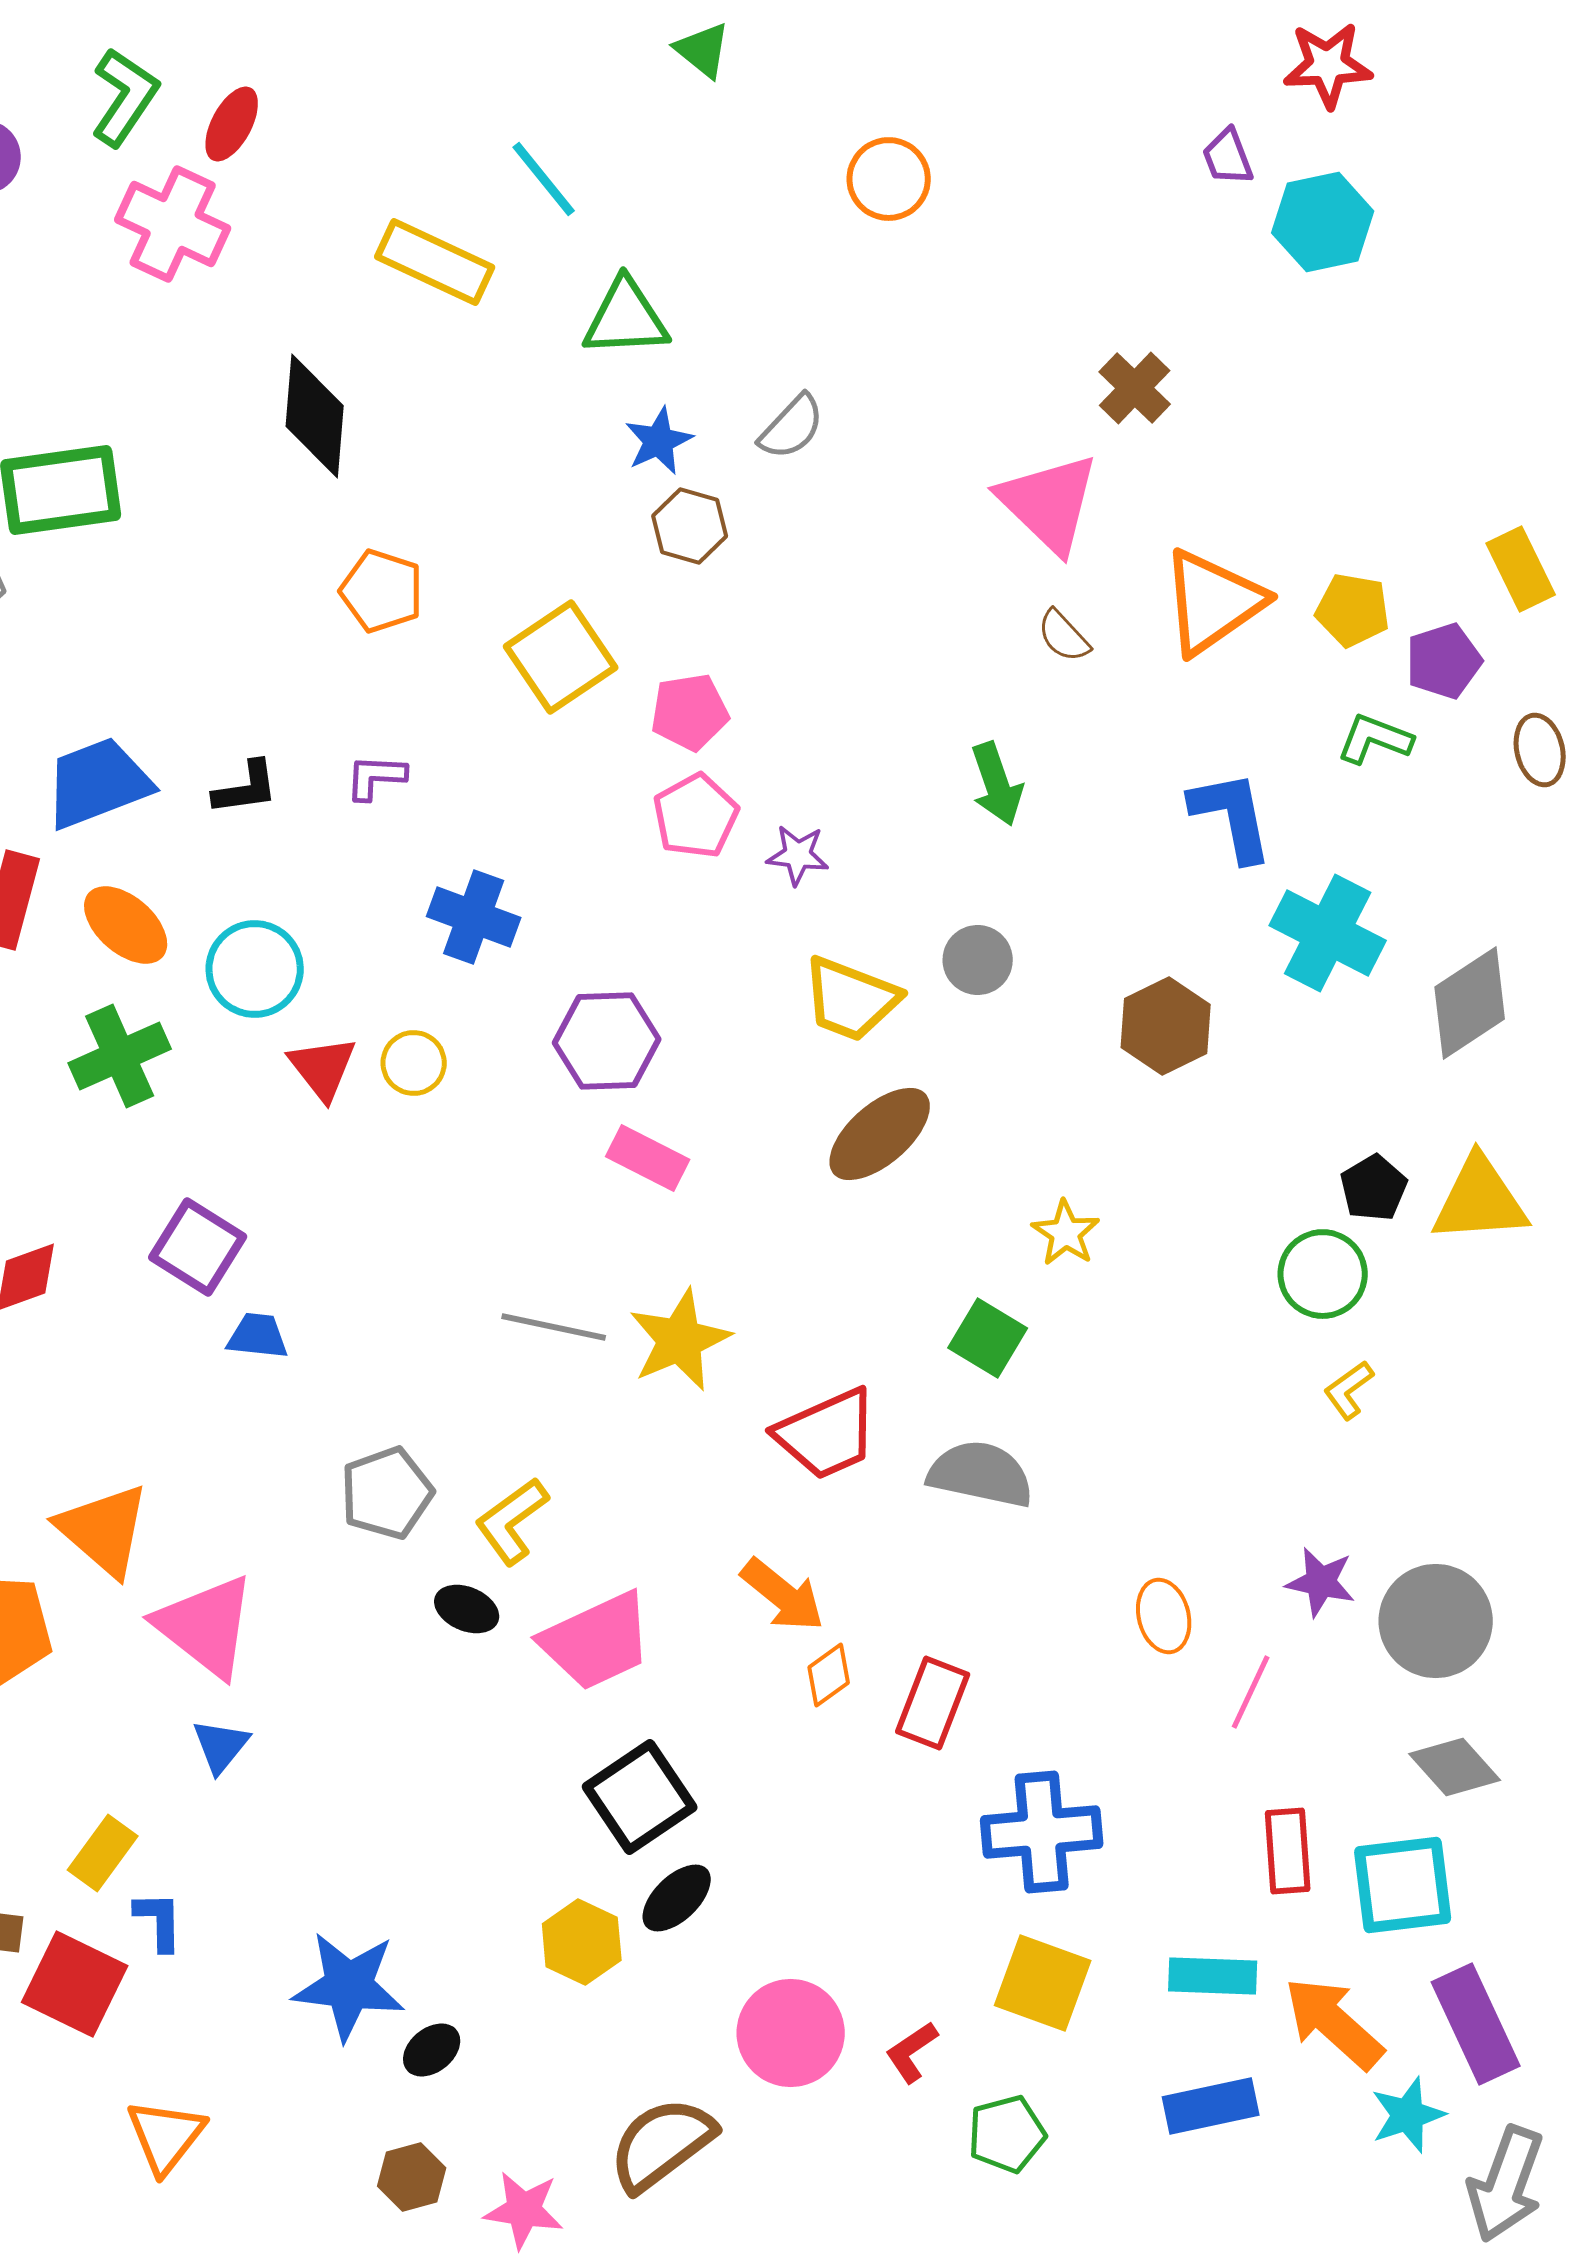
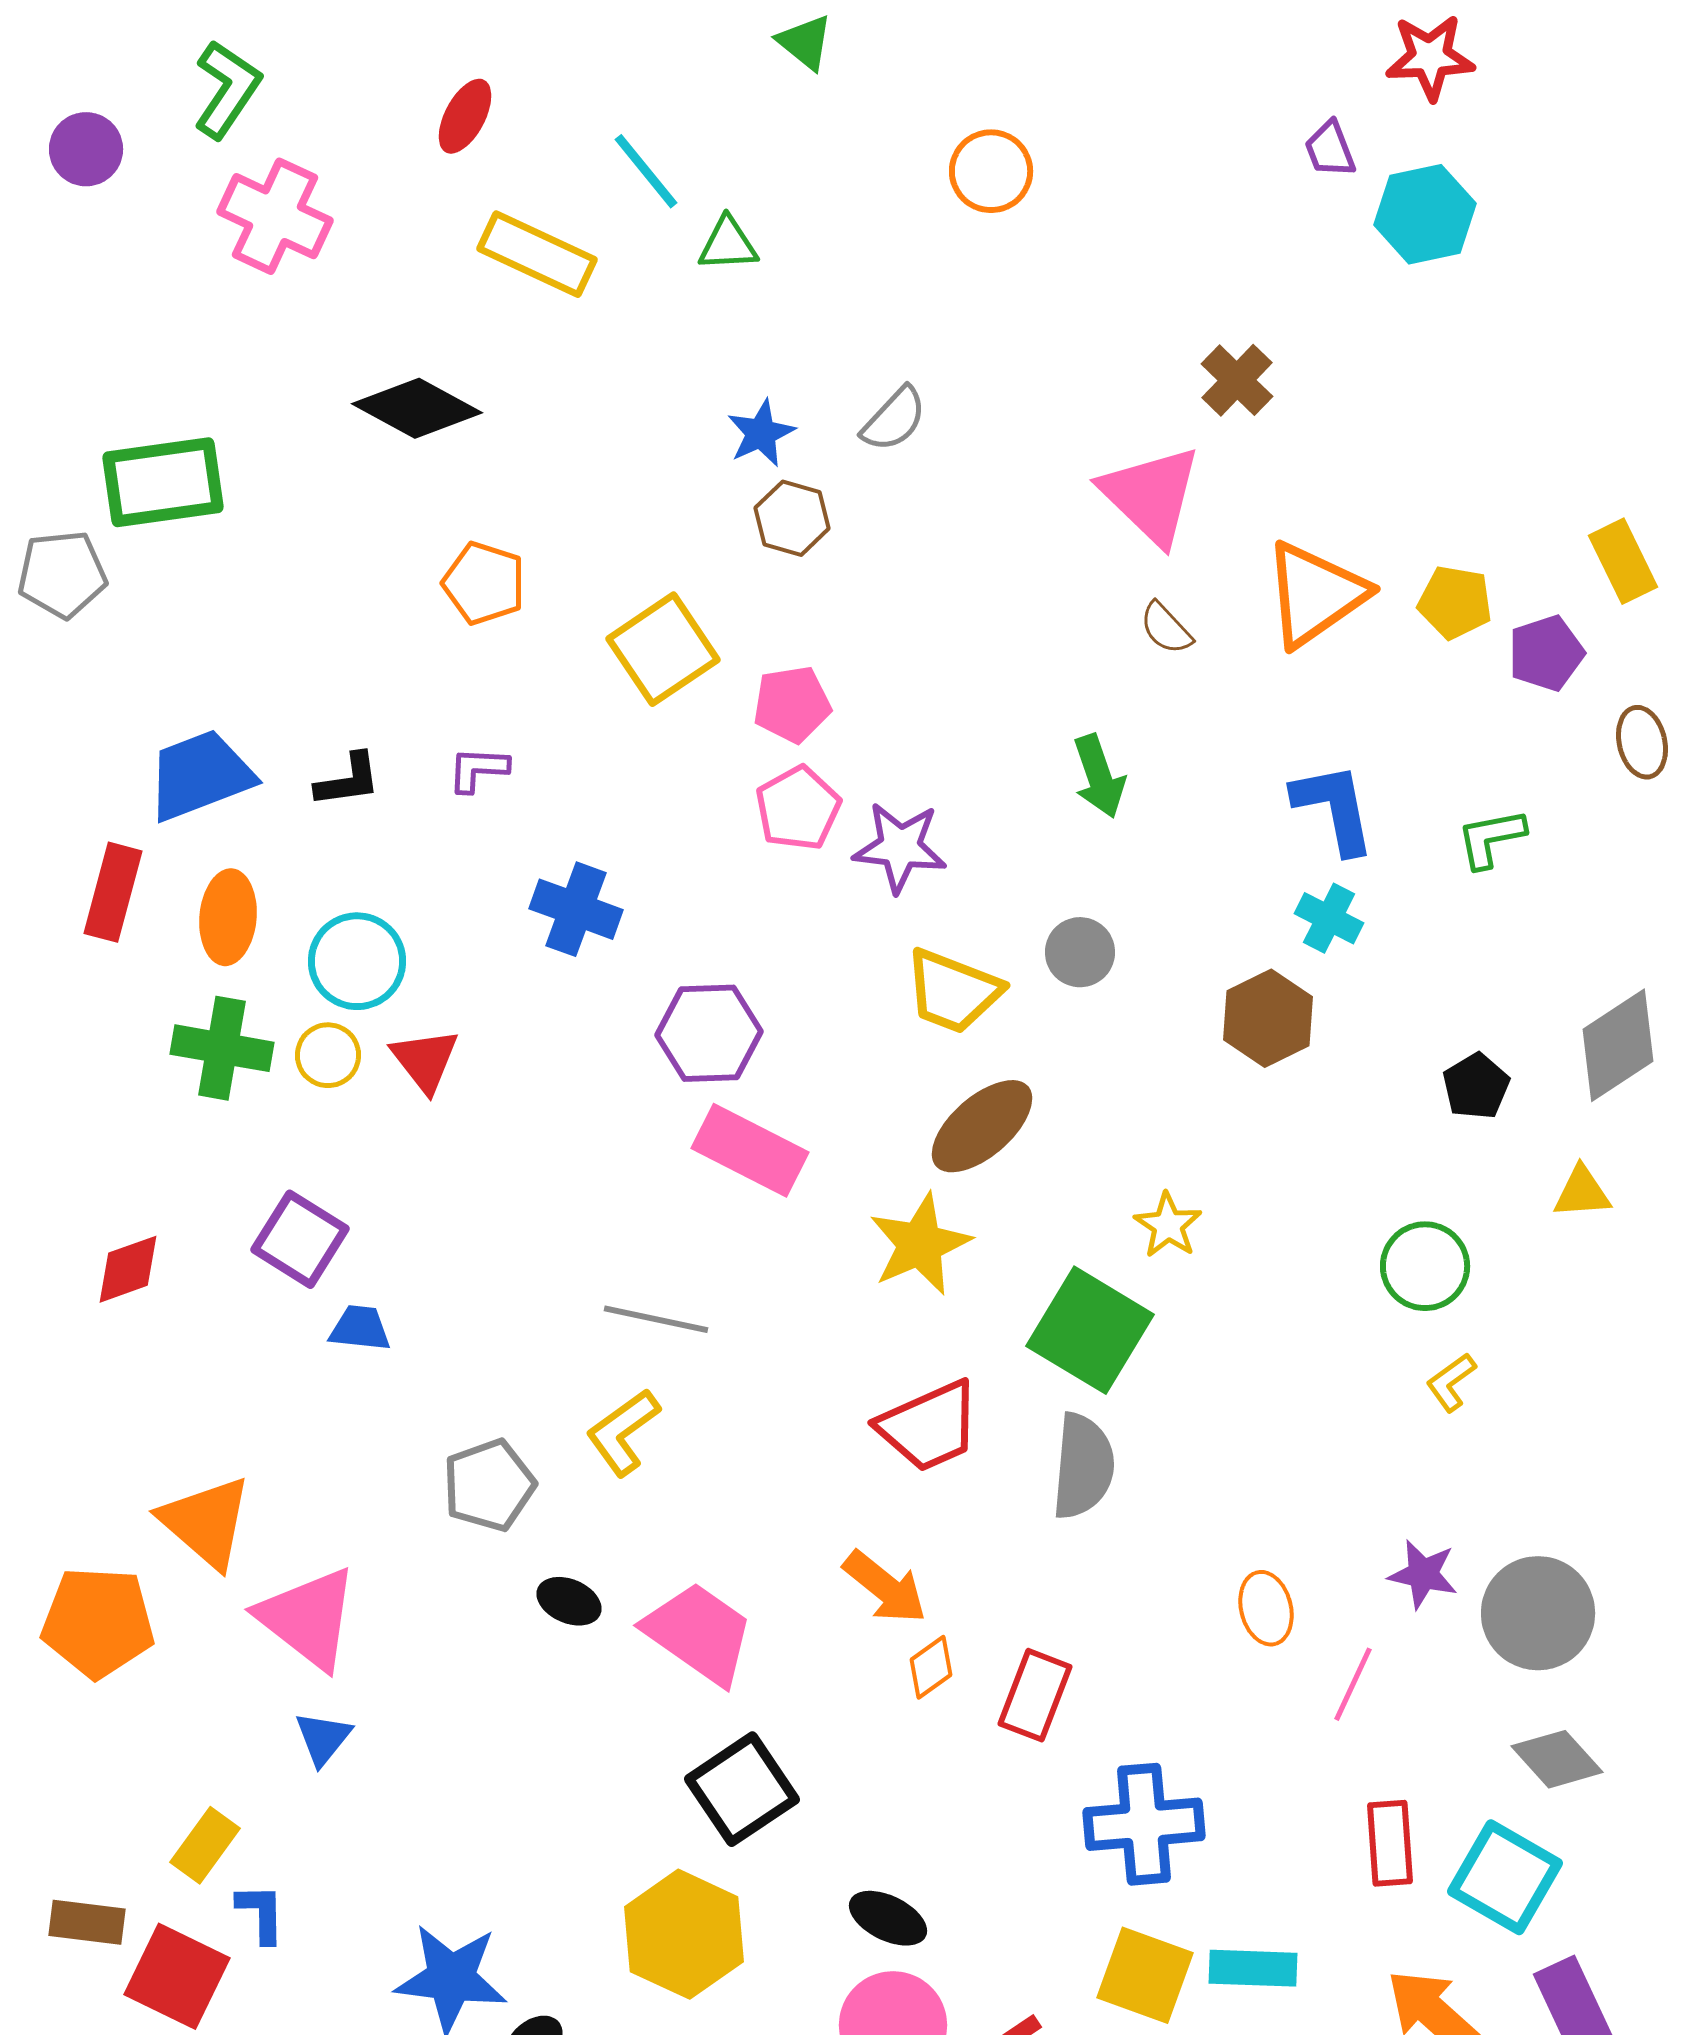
red ellipse: (232, 124) -> (465, 116), moved
green triangle: (626, 318) -> (728, 244), moved, size x0.7
black diamond: (315, 416) -> (417, 408), turned -66
green L-shape: (1375, 739) -> (1491, 838), moved, turned -32
purple star: (798, 855) -> (900, 847), size x1.5
orange ellipse: (126, 925) -> (228, 917), turned 54
cyan cross: (1328, 933) -> (1329, 918), moved, size x0.6
gray diamond: (1470, 1003) -> (1618, 1045), moved
green cross: (120, 1056) -> (222, 1048), turned 34
yellow circle: (414, 1063) -> (328, 1055), moved
pink rectangle: (648, 1158) -> (750, 1150), size x1.4
black pentagon: (1374, 1188) -> (1476, 1086), moved
yellow triangle: (1480, 1200) -> (1582, 1192), size x0.6
green square: (988, 1338) -> (1090, 1330), size x1.6
yellow star: (680, 1340) -> (920, 1244), moved
gray semicircle: (981, 1474) -> (1083, 1466), turned 83
yellow L-shape: (512, 1521) -> (623, 1432), moved
pink trapezoid: (597, 1641) -> (699, 1633), turned -120
cyan square: (1403, 1885) -> (1505, 1877), turned 37
black ellipse: (677, 1898) -> (888, 1918), moved, turned 70
yellow hexagon: (582, 1942) -> (684, 1934), size x1.5
cyan rectangle: (1213, 1976) -> (1253, 1968), moved

